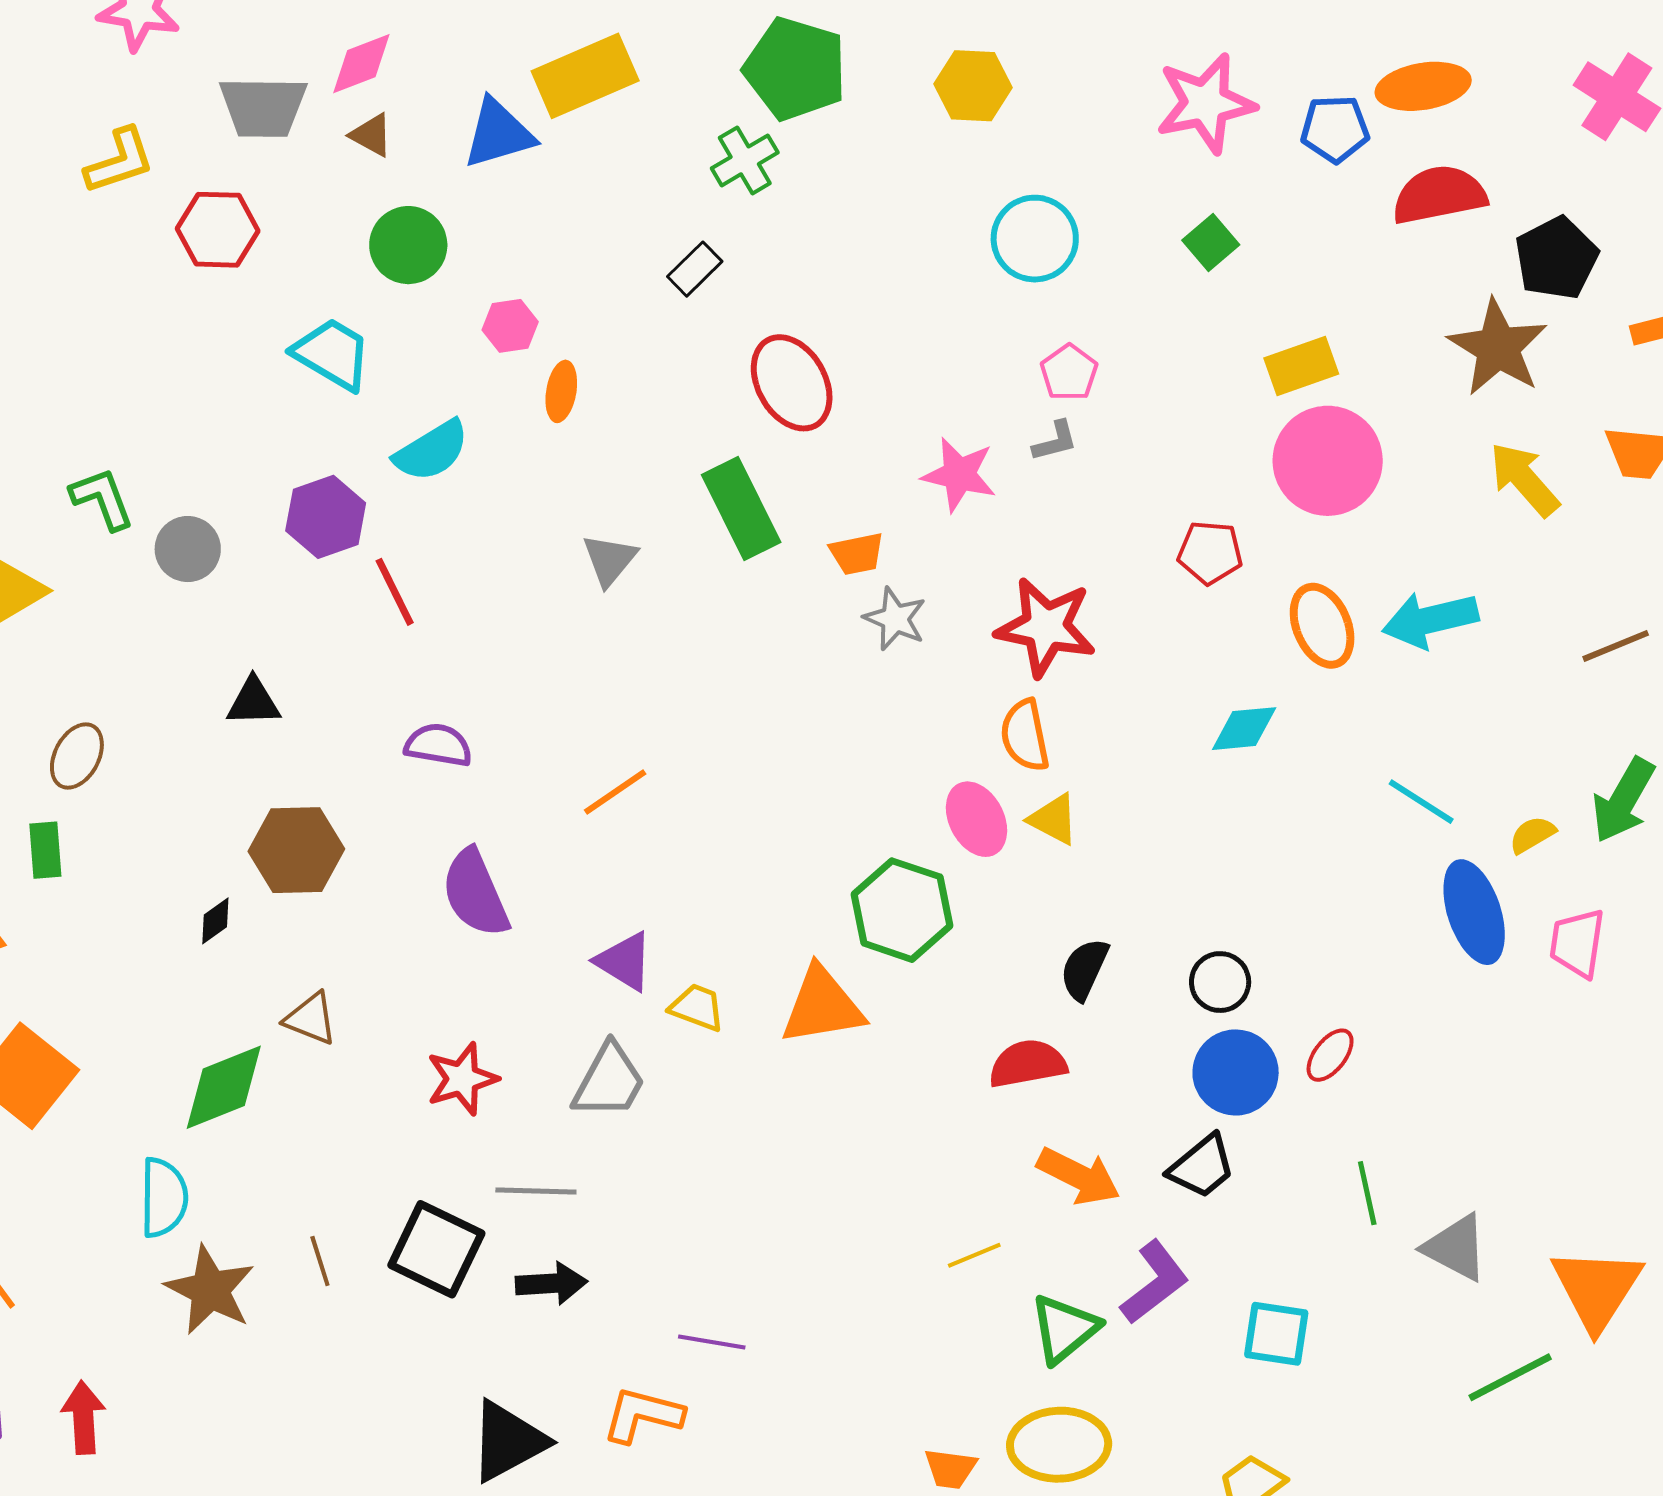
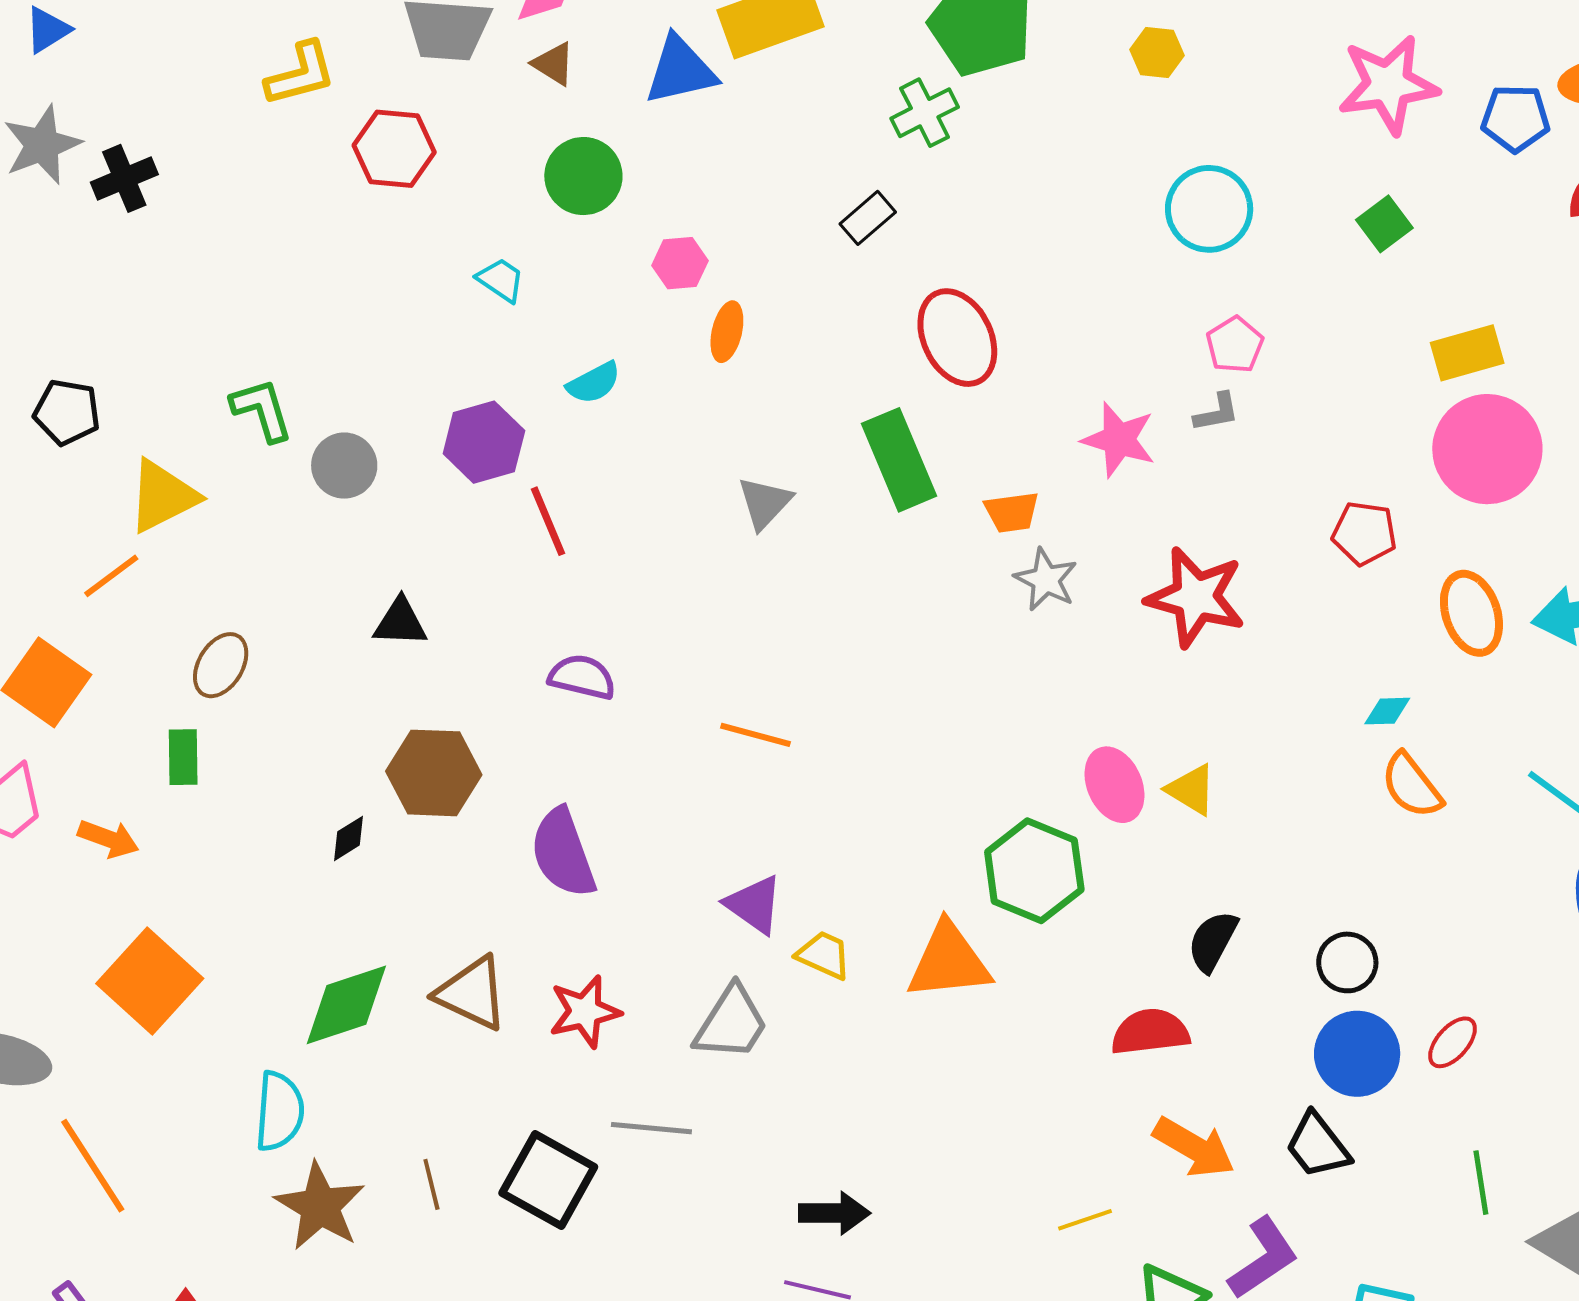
yellow hexagon: (973, 86) -> (1157, 52), size x0.7
cyan trapezoid: (332, 354) -> (501, 280), size x0.6
cyan semicircle: (432, 451) -> (594, 383), size x0.7
cyan diamond: (1244, 729) -> (1387, 711), size x0.7
orange semicircle: (1025, 735) -> (1412, 786), moved, turned -30
orange line: (615, 792) -> (755, 735), turned 46
purple semicircle: (475, 893) -> (563, 853), moved
brown triangle: (311, 1019) -> (472, 993), moved, size x1.4
black trapezoid: (1202, 1167) -> (1318, 1146), turned 88
black arrow: (551, 1283) -> (834, 1213), moved

